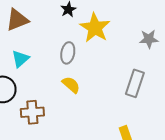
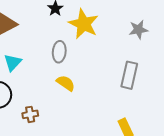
brown cross: (32, 112) -> (30, 114), size x0.7

